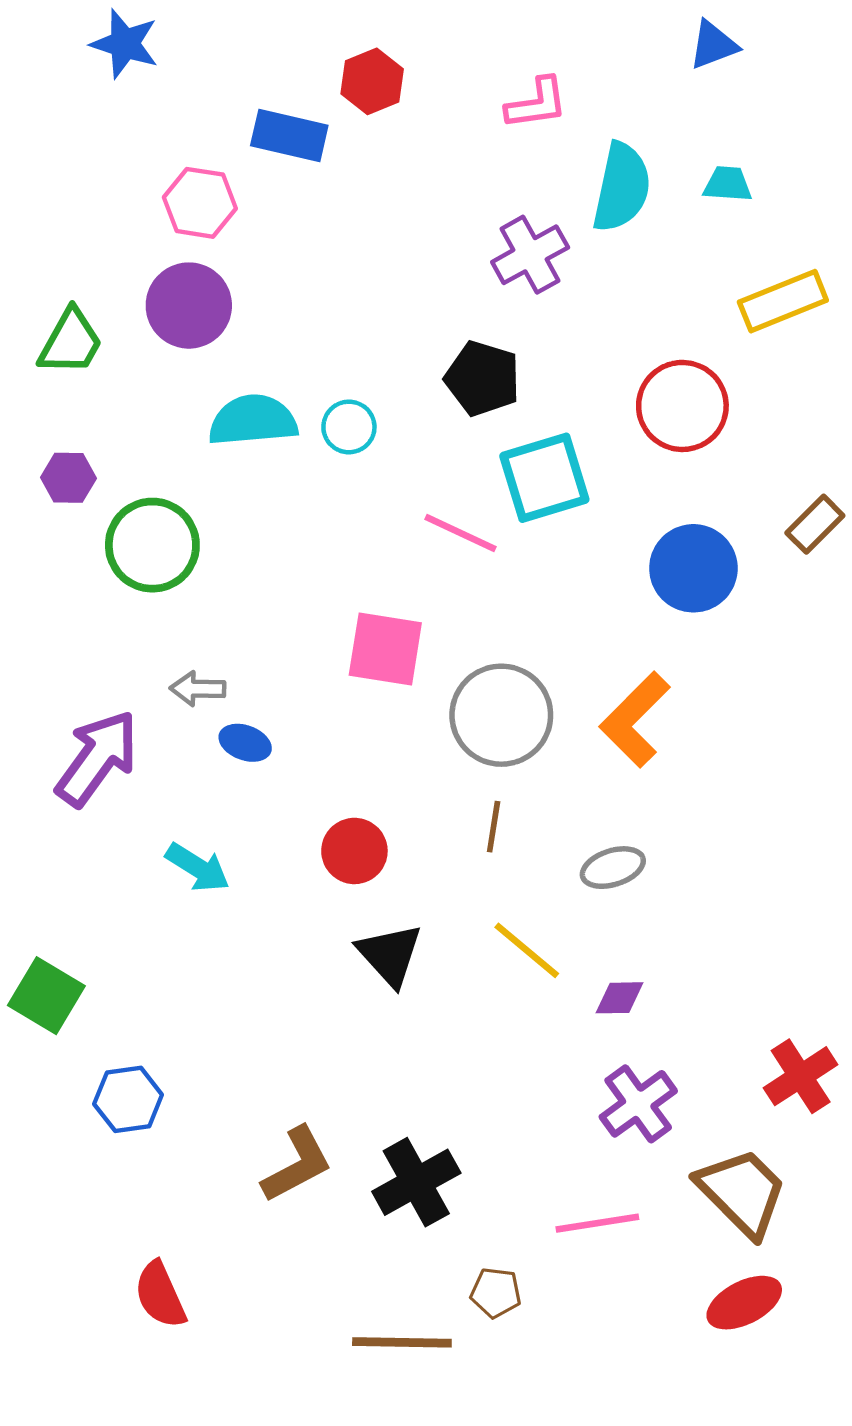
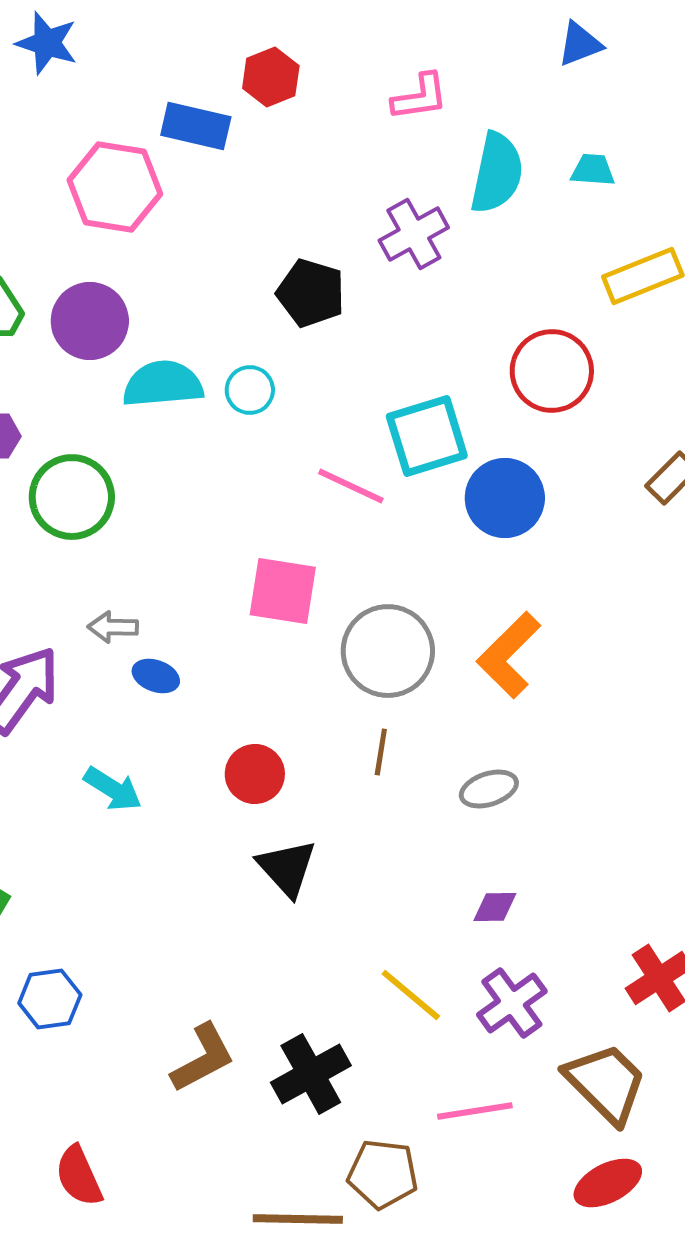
pink hexagon: (200, 203) -> (115, 187), size x1.4
purple circle: (189, 306) -> (90, 321), moved
black pentagon: (483, 378) -> (311, 293), moved
blue circle: (693, 568) -> (505, 498), moved
yellow line: (527, 950) -> (411, 995), moved
brown pentagon: (496, 1293) -> (383, 1174), size x1.5

